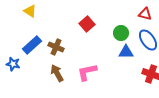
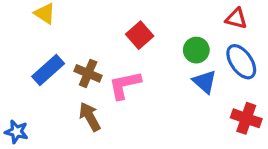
blue triangle: (126, 52) -> (205, 82), turned 42
blue star: (13, 64) -> (16, 132), moved
pink L-shape: (87, 72) -> (125, 85), moved

